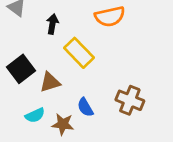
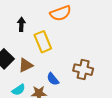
yellow rectangle: (79, 53) -> (43, 42), turned 30

